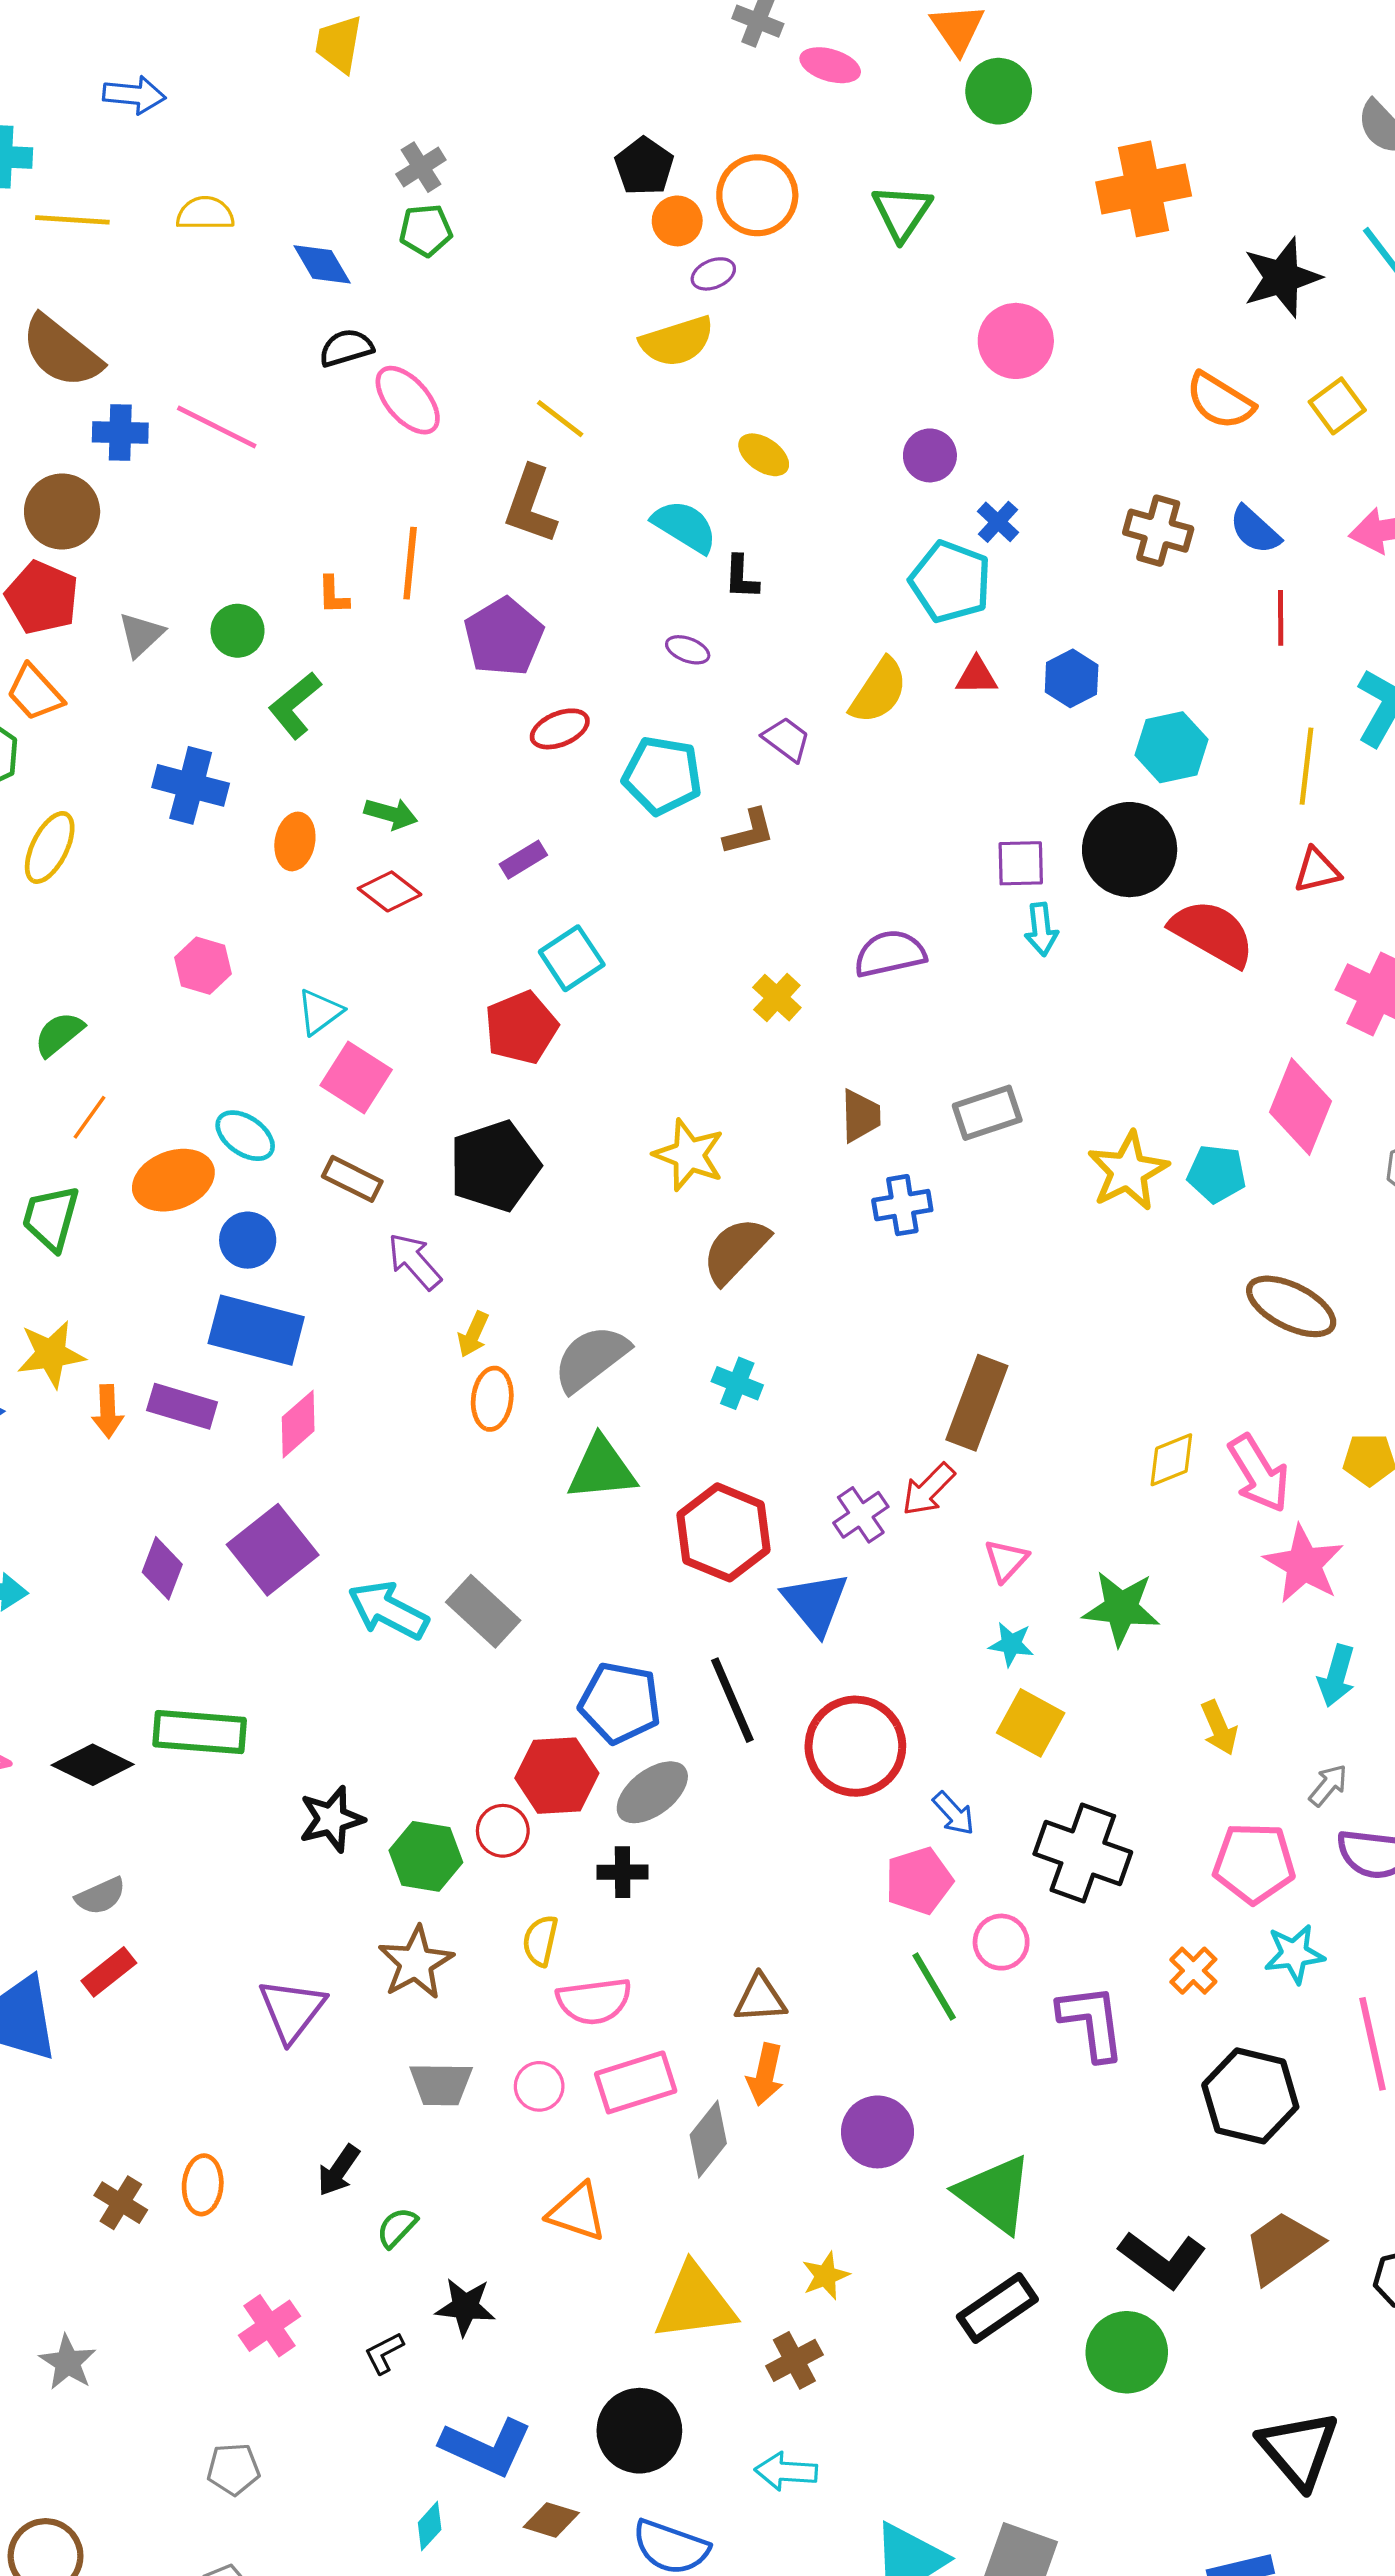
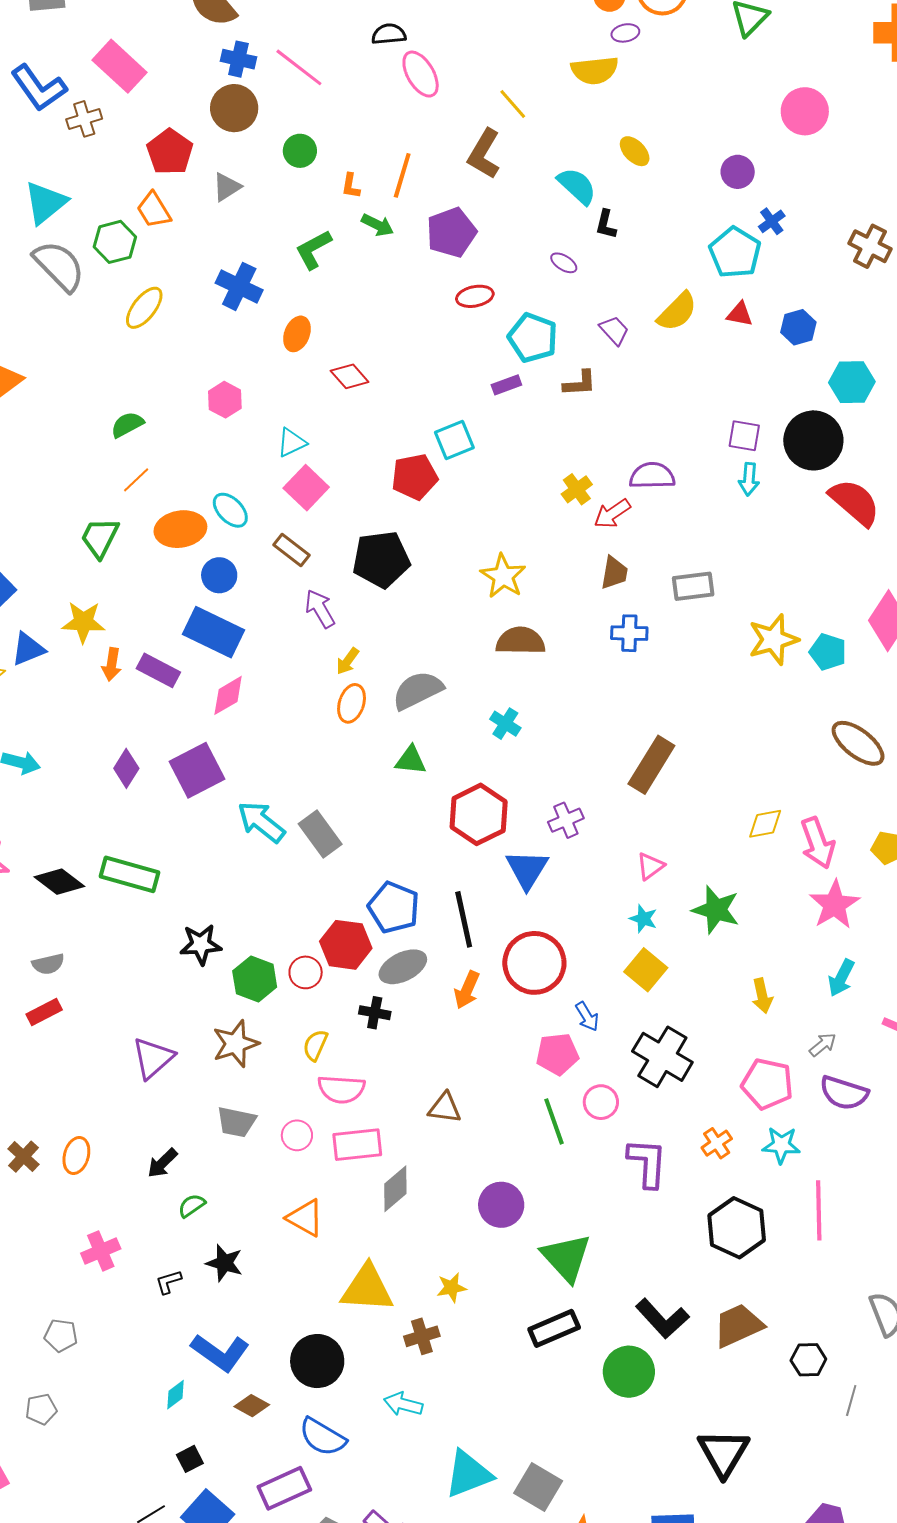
brown circle: (62, 511) -> (234, 108), moved
green circle: (238, 631) -> (300, 151), moved
green arrow: (391, 814) -> (378, 225), moved
purple rectangle: (523, 860) -> (506, 385), moved
brown semicircle: (736, 1250) -> (520, 641), turned 36
green triangle: (602, 1469) -> (411, 760), size x0.7
red arrow: (928, 1489) -> (612, 514), moved
orange arrow: (765, 2075) -> (467, 990), moved

